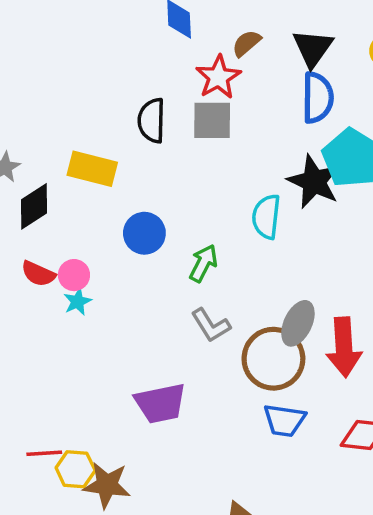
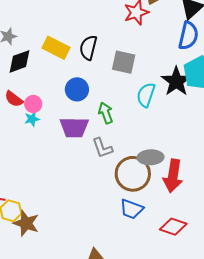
gray square: (212, 120) -> (124, 62), moved
black semicircle: (152, 121) -> (88, 48), moved
green arrow: (203, 263) -> (106, 113), turned -60
gray ellipse: (298, 323) -> (151, 157), turned 50
purple trapezoid: (160, 403) -> (74, 127), moved

